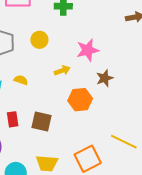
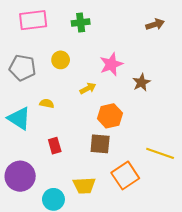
brown star: (105, 78) -> (141, 82), moved
red rectangle: (13, 119) -> (55, 146), moved
brown square: (42, 121) -> (100, 144), moved

